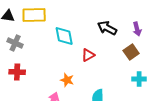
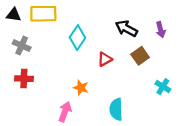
cyan diamond: (64, 36) -> (77, 38), turned 45
brown square: (131, 52) -> (140, 56), moved
cyan cross: (139, 79) -> (163, 87), turned 32

